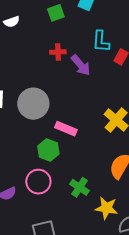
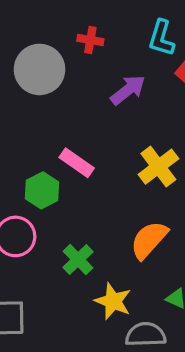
purple arrow: (81, 65) -> (128, 90), moved, turned -100
gray circle: (33, 104) -> (40, 69), moved

